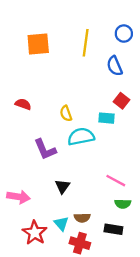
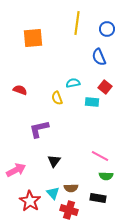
yellow line: (86, 43) -> (77, 23), moved
cyan semicircle: (81, 137) -> (73, 83), moved, size x0.6
purple L-shape: (45, 149) -> (39, 129), turned 100
pink arrow: (18, 197) -> (16, 170), turned -36

